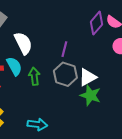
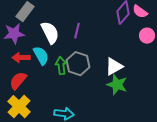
purple line: (64, 49) -> (77, 31), moved
gray hexagon: (65, 74) -> (78, 64), moved

